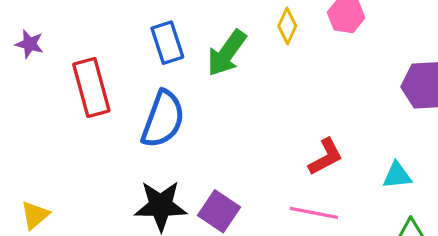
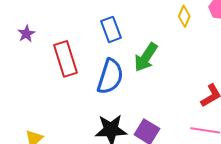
purple star: (29, 44) -> (26, 34), turned 30
green arrow: (227, 53) -> (146, 57), moved

